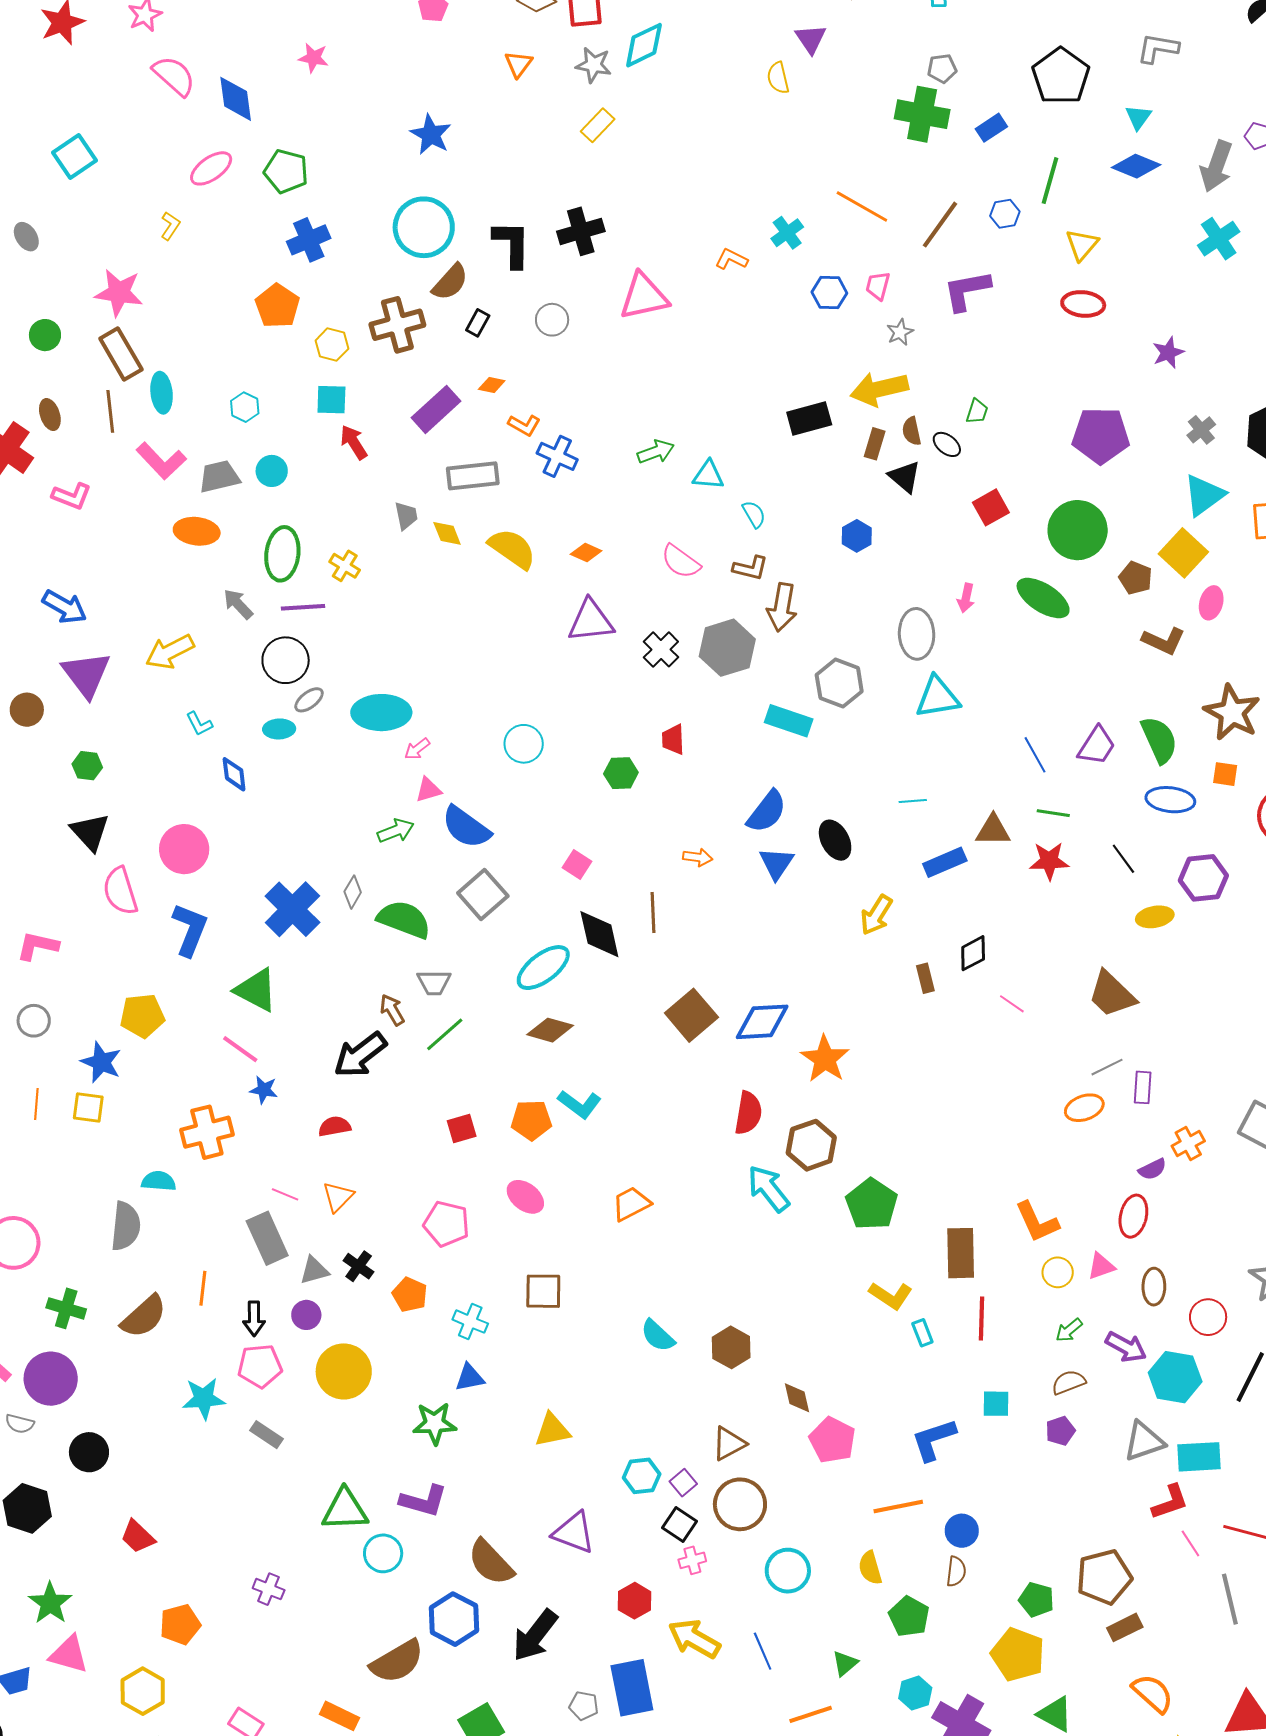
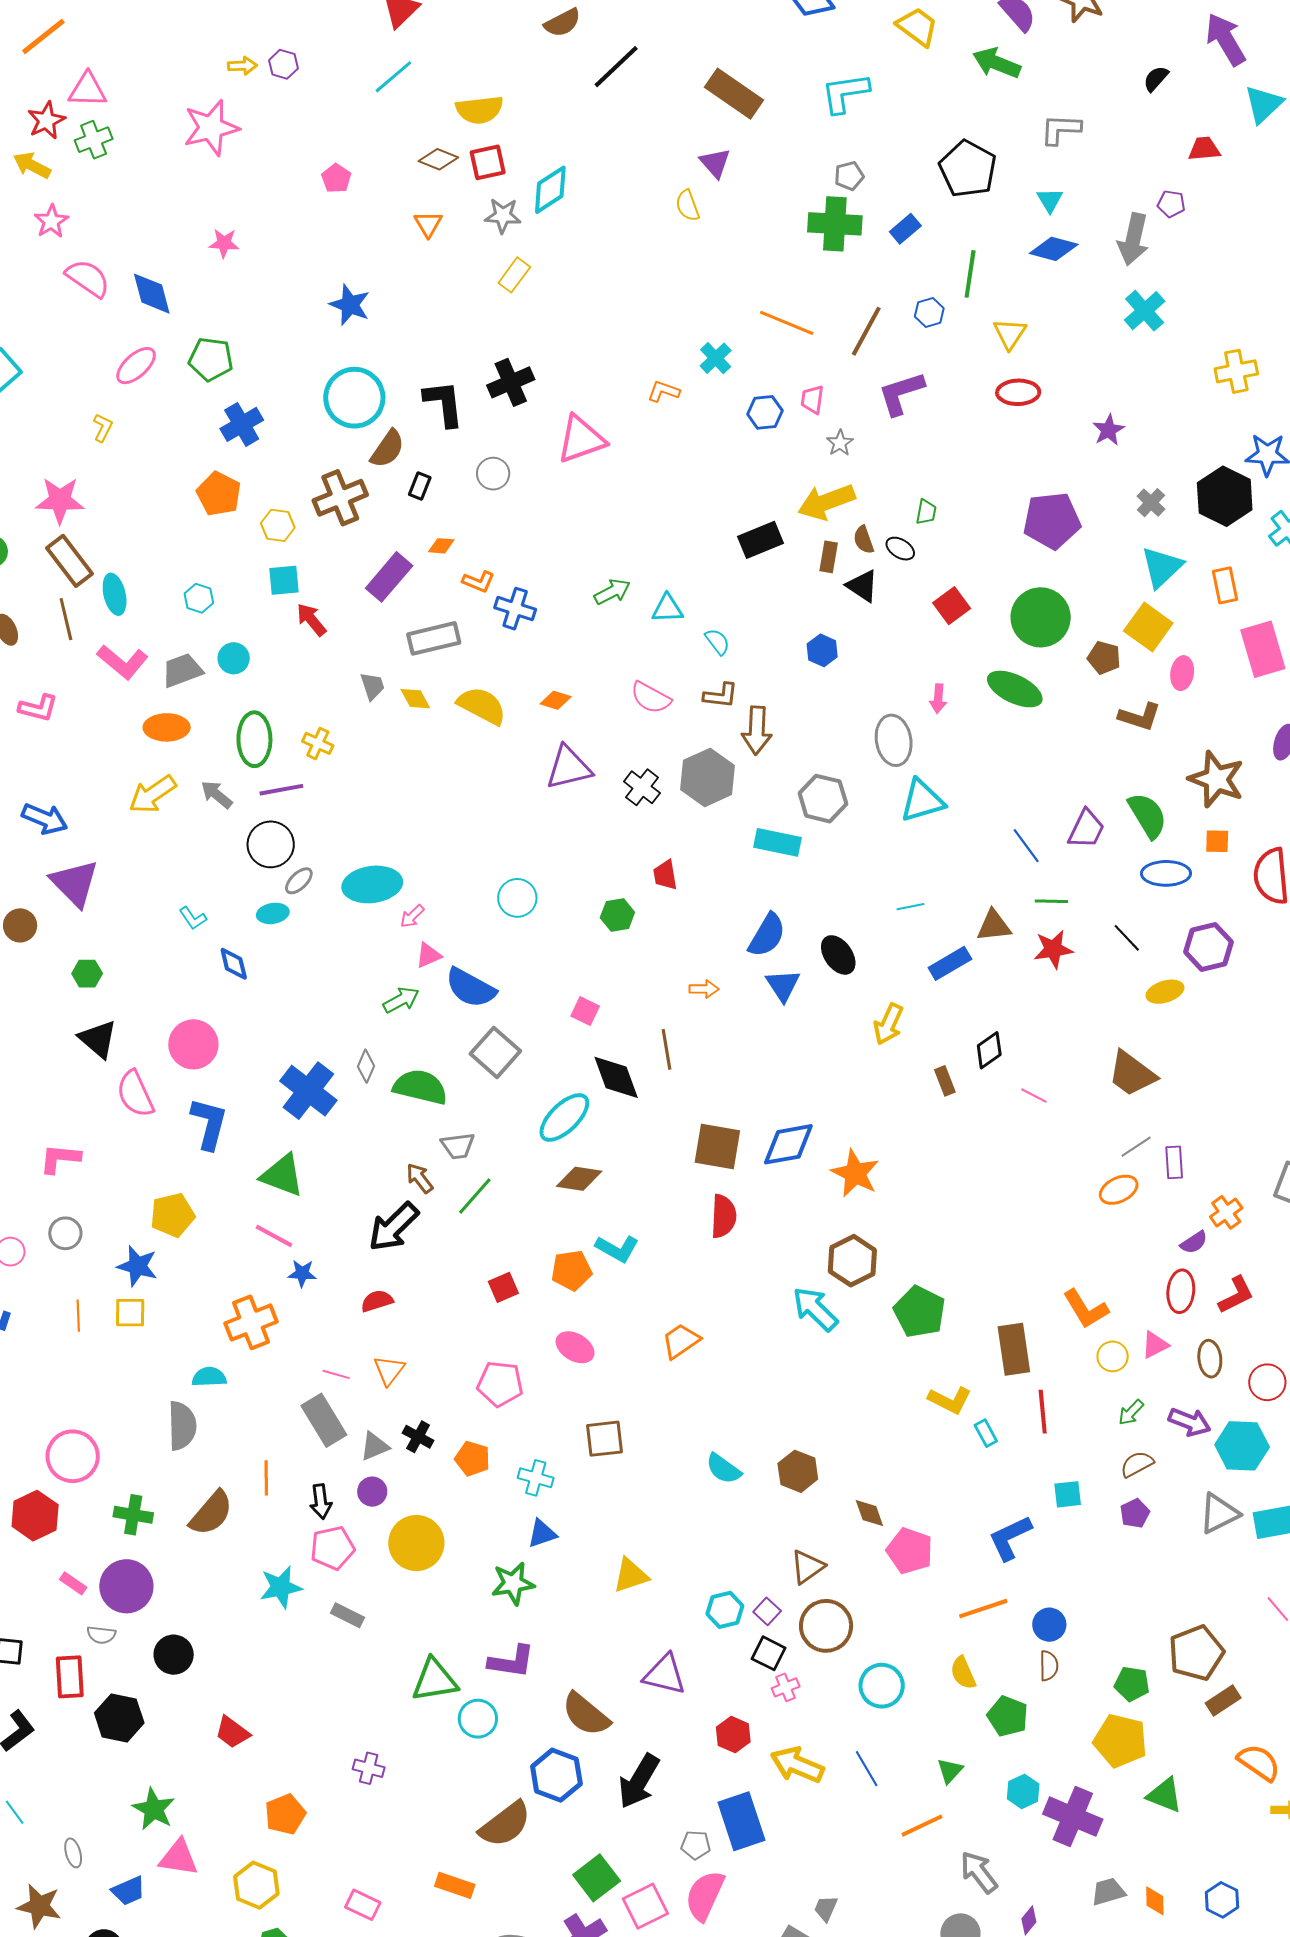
yellow arrow: (170, 652) -> (153, 794), moved
brown square: (691, 1015) -> (717, 1146), turned -33
red semicircle: (748, 1113) -> (724, 1216), moved
red L-shape: (1170, 1502) -> (1236, 1295), moved

